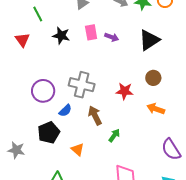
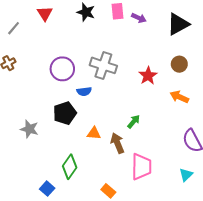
red star: (125, 91) -> (148, 76), turned 30
blue semicircle: (65, 111) -> (84, 91), turned 32
brown arrow: (95, 115) -> (117, 143), moved
orange triangle: (78, 149) -> (94, 133), turned -40

